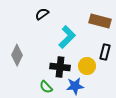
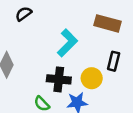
black semicircle: (42, 14) -> (24, 14), moved

